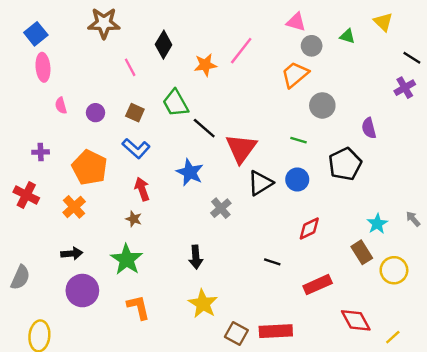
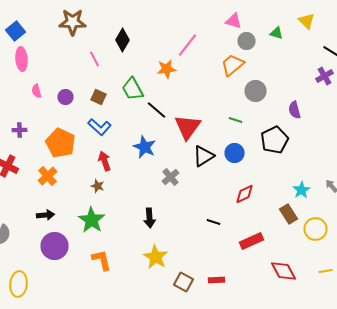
orange star: (205, 65) -> (166, 69), moved
red rectangle: (276, 331) -> (216, 280), size x0.6
yellow line: (393, 337) -> (326, 271), moved, turned 32

